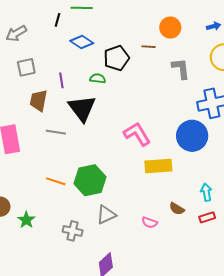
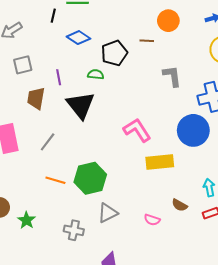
gray L-shape: (181, 69) -> (172, 76), moved
gray line: (56, 132) -> (48, 142), moved, turned -60

